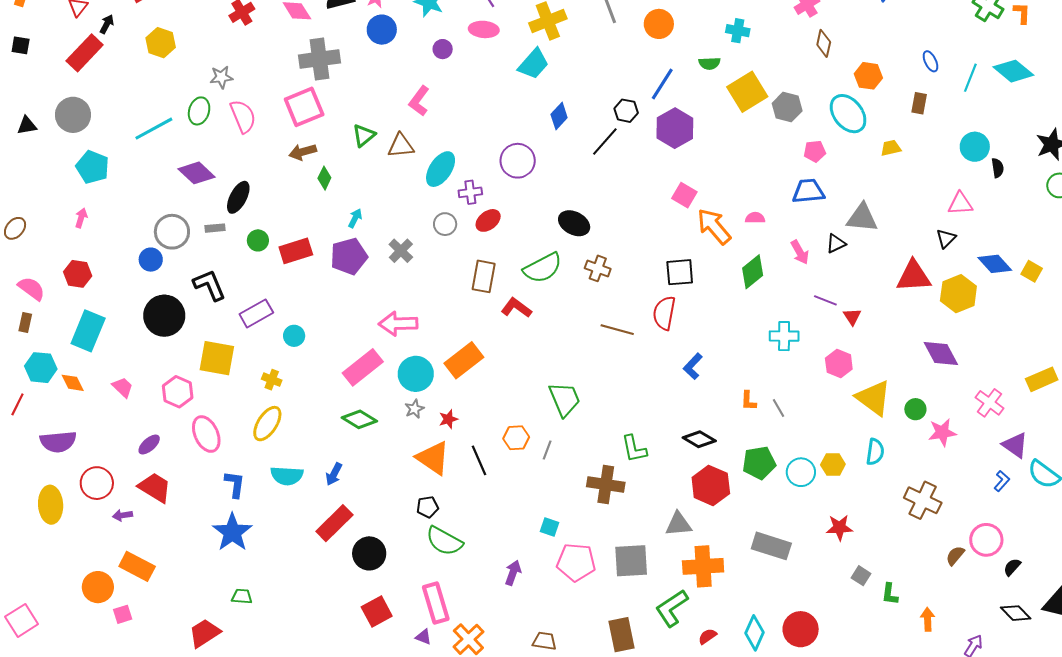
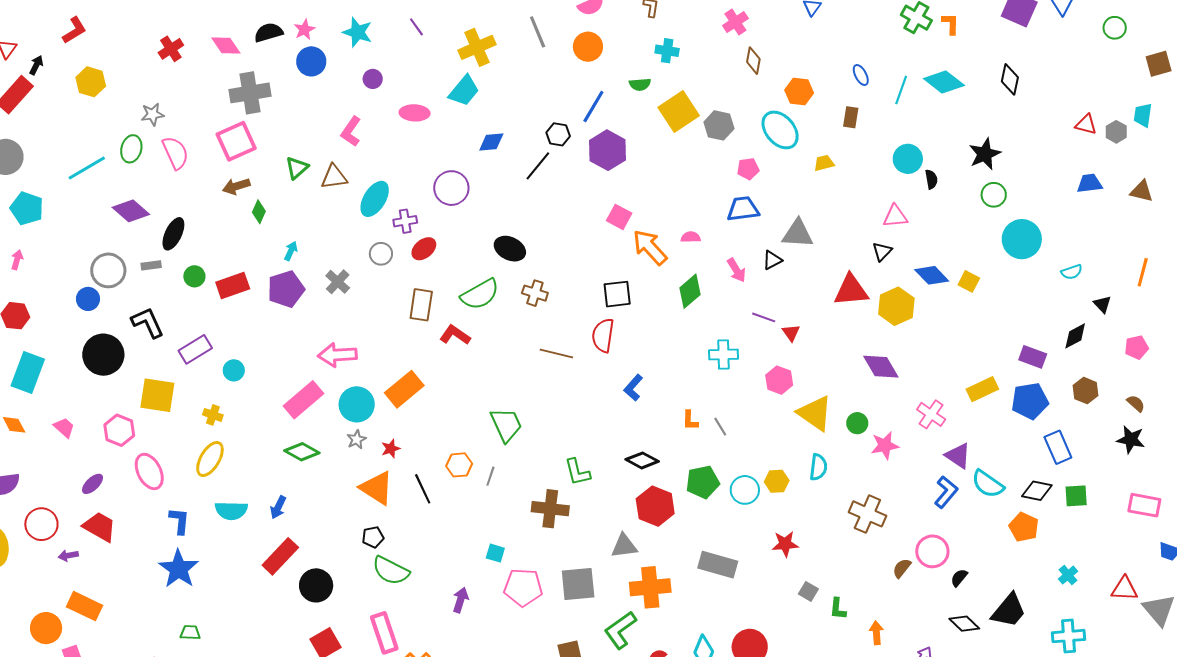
pink ellipse: (484, 29) -> (415, 113), moved
blue diamond: (559, 116) -> (491, 142), turned 44
blue L-shape: (1002, 481) -> (946, 492), size x1.5

